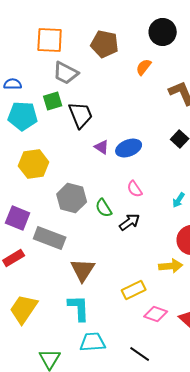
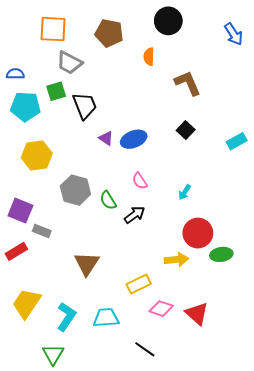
orange semicircle: (144, 67) -> (149, 57), turned -36
gray rectangle: (50, 238) -> (42, 231), moved, size x0.6
cyan L-shape: (79, 308) -> (66, 317), moved, turned 36
cyan trapezoid: (93, 342) -> (106, 318), moved

